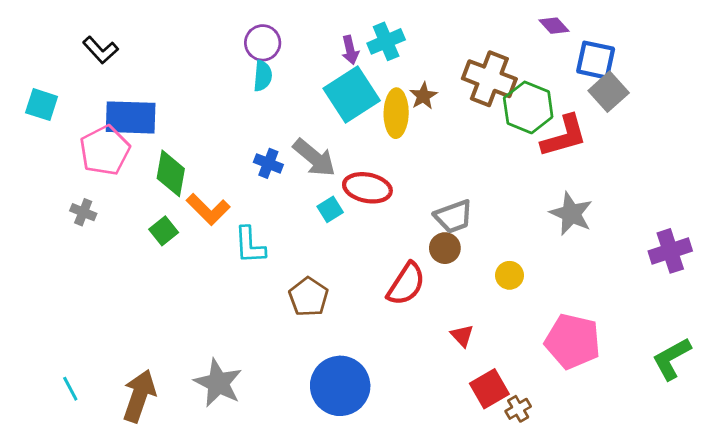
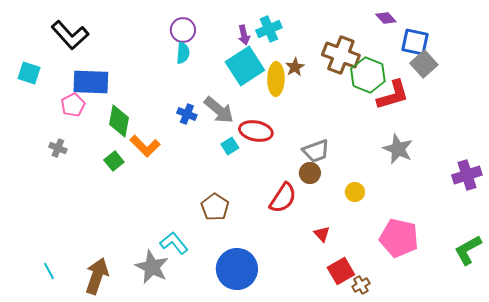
black L-shape: (100, 50) -> (70, 35), size x1.5
pink pentagon: (105, 150) -> (73, 105), size x0.7
cyan L-shape: (250, 245) -> (174, 243), moved, turned 144

